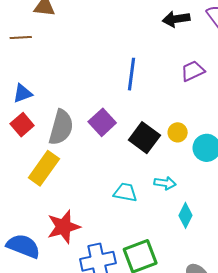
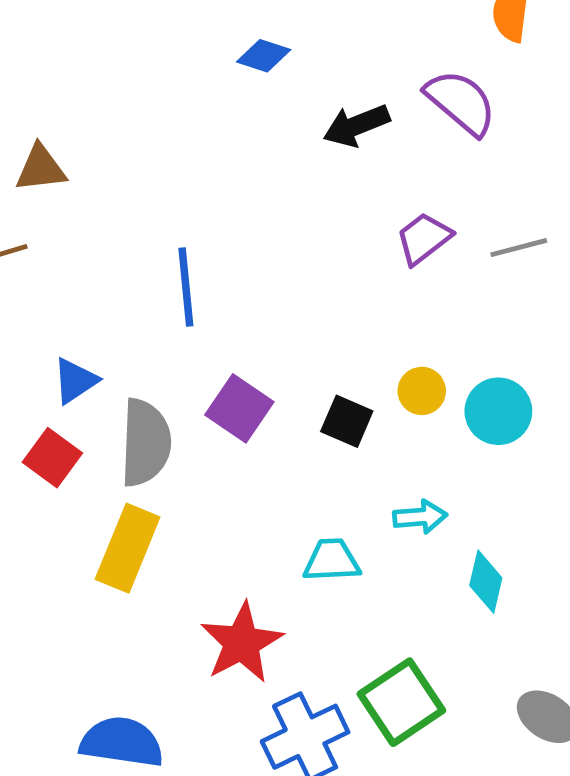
blue line: (132, 74) -> (186, 287), moved
blue triangle: (23, 93) -> (75, 381), moved
black square: (144, 138) -> (347, 421), size x0.7
red star: (64, 227) -> (242, 643), moved

